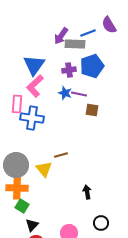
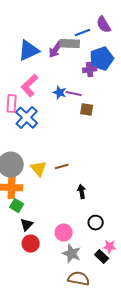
purple arrow: (61, 36) -> (56, 50), moved
blue triangle: (34, 65) -> (29, 51), moved, turned 30
blue pentagon: (92, 66) -> (102, 59), moved
purple cross: (69, 70) -> (90, 70), moved
blue cross: (32, 118) -> (27, 118), turned 35
brown line: (61, 155) -> (62, 167), moved

